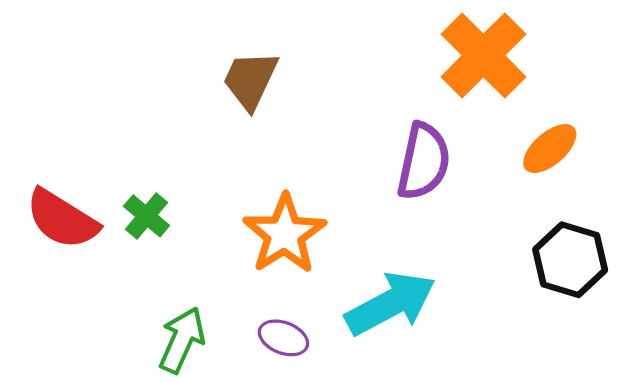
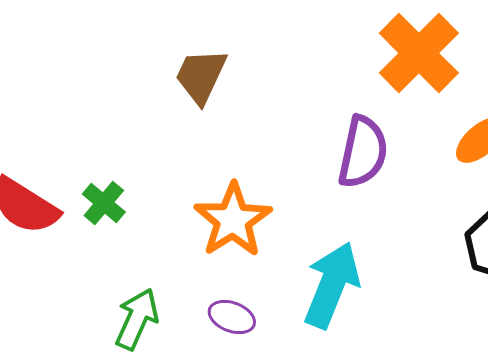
cyan arrow: (390, 304) -> (332, 285), turned -40

